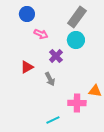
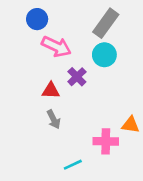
pink arrow: (41, 34) -> (56, 47), size x1.5
red triangle: (27, 67) -> (51, 90), moved, turned 32
gray arrow: (50, 79) -> (54, 119), moved

